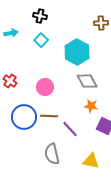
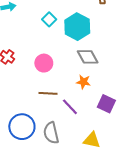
cyan square: (41, 40) -> (49, 19), moved
orange star: (91, 106) -> (83, 82), moved
blue circle: (24, 117) -> (22, 127), moved

